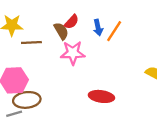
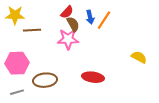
brown semicircle: (61, 31) -> (73, 24), moved
brown ellipse: (27, 100) -> (45, 80), moved

